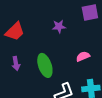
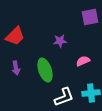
purple star: (59, 26) -> (60, 41), moved

